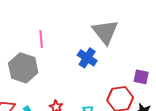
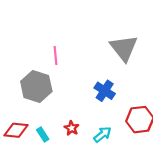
blue cross: (87, 58) -> (105, 91), moved

